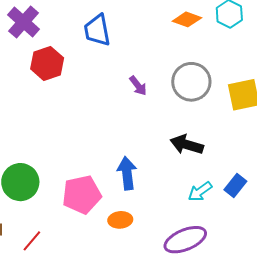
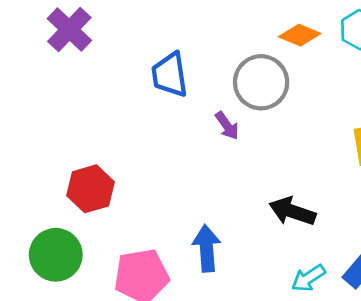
blue trapezoid: (97, 30) -> (170, 75), moved
red hexagon: (47, 63) -> (91, 189), moved
gray circle: (191, 82) -> (261, 82), moved

